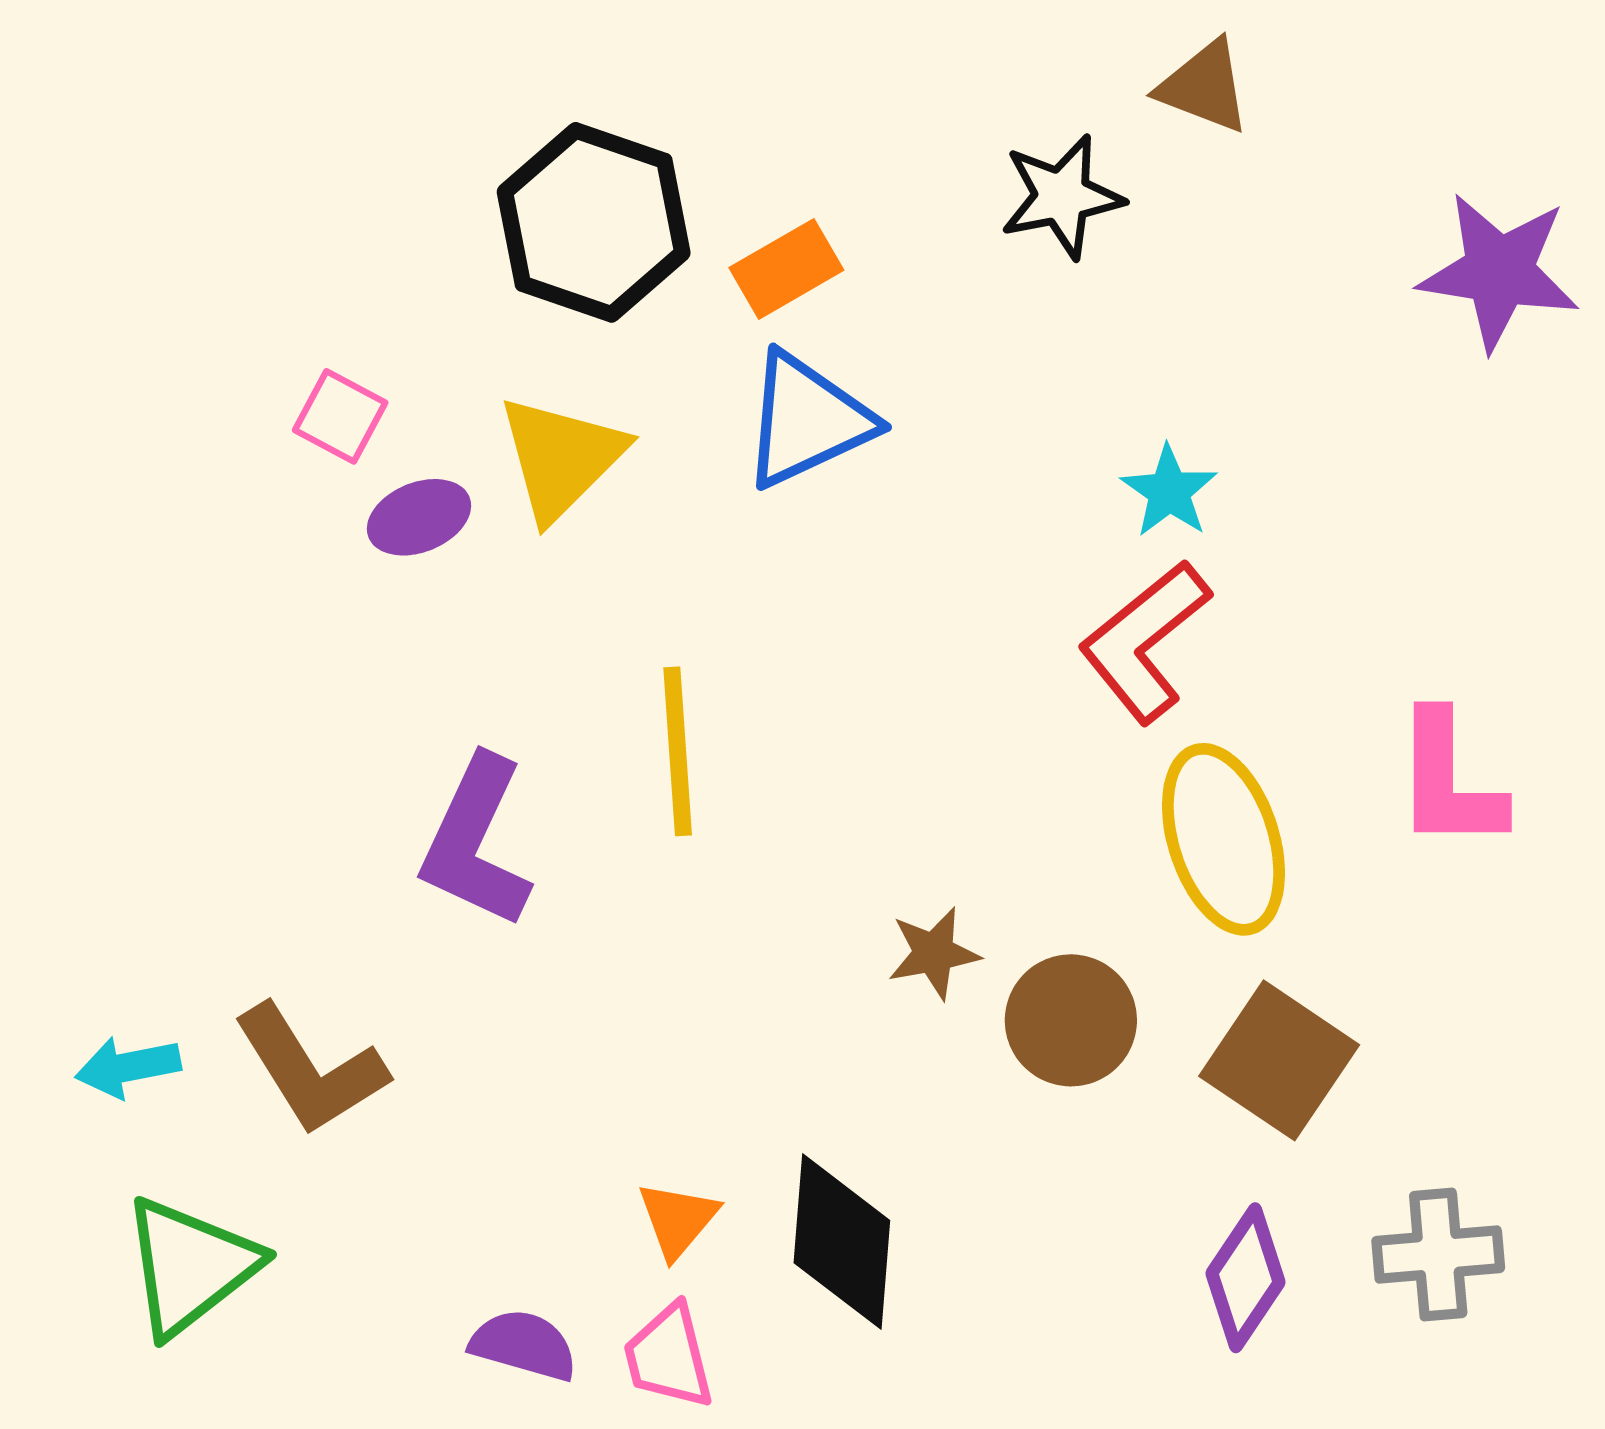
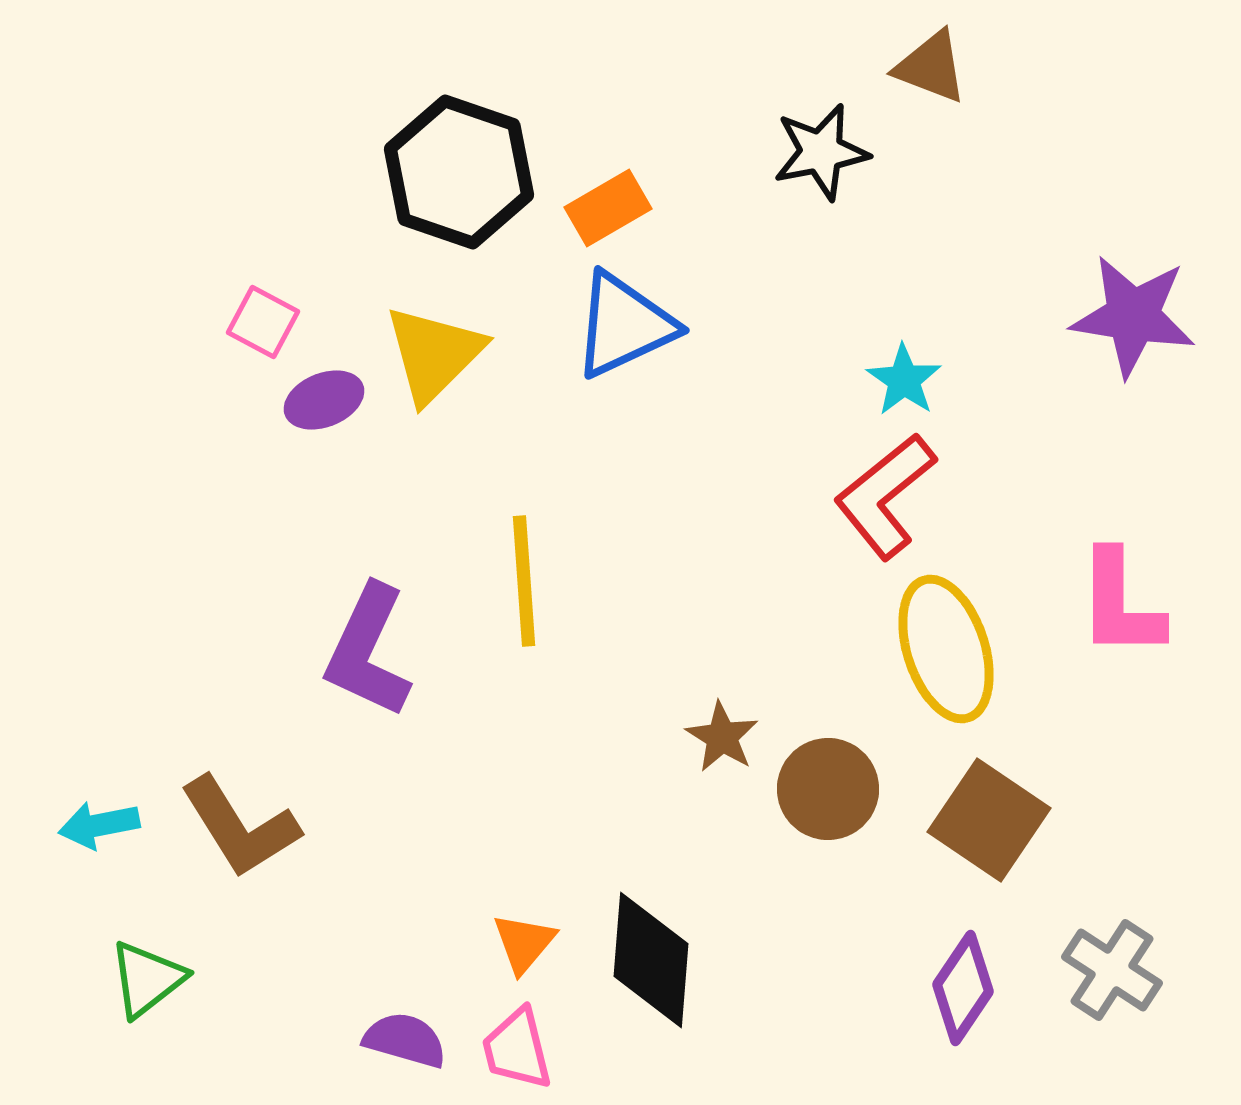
purple star: (1499, 272) -> (1133, 316), moved
brown star: (934, 953) -> (722, 737), turned -30
gray cross: (1438, 1254) -> (1112, 970), turned 38
green triangle: (190, 1266) -> (147, 979), size x0.7

